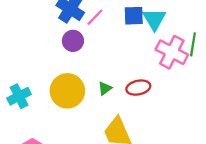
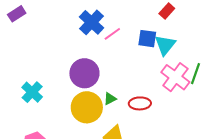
purple circle: (73, 41) -> (84, 73), moved, size x1.5
yellow circle: (67, 91) -> (87, 107), moved
cyan cross: (19, 96) -> (32, 92), turned -30

